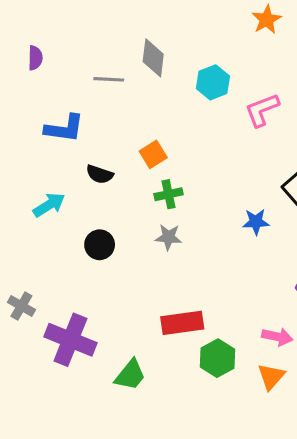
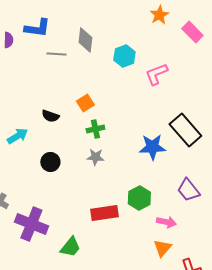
blue L-shape: (64, 128) -> (37, 28), moved
blue star: (256, 222) -> (152, 147), size x1.5
green hexagon: (218, 358) -> (139, 198), moved

